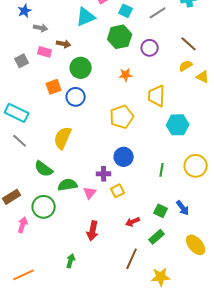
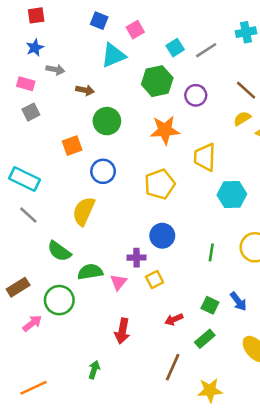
cyan square: (126, 11) -> (175, 48), moved, turned 32
pink rectangle: (45, 52) -> (26, 84), moved
orange star: (126, 75) -> (165, 130), size x1.6
blue circle: (76, 97) -> (103, 171), moved
pink arrow: (23, 225) -> (32, 323), turned 35

